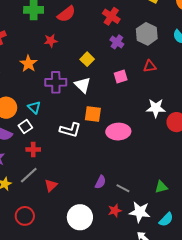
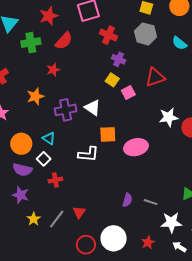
gray hexagon: (147, 34) -> (146, 34), moved
yellow square: (87, 59) -> (112, 80), moved
orange star: (28, 64) -> (35, 96), turned 30
red triangle: (150, 66) -> (155, 77), size x1.5
gray line: (29, 175) -> (57, 219), moved
red star: (115, 211) -> (148, 242), moved
red circle: (25, 216) -> (86, 245), moved

